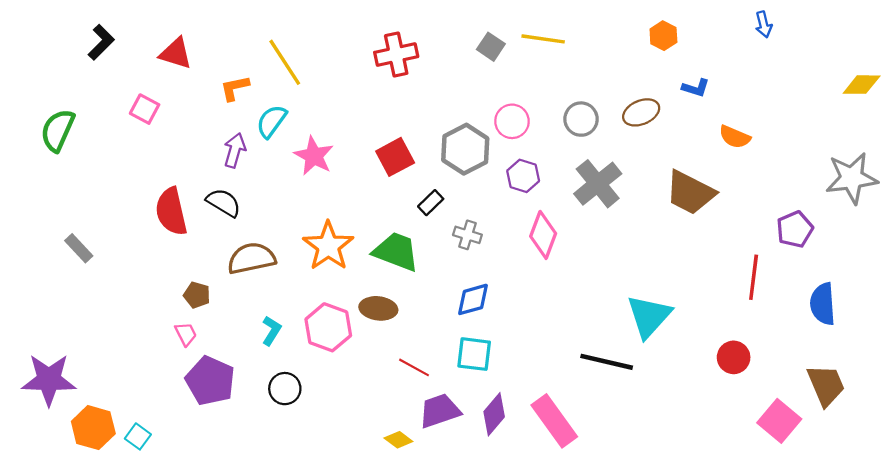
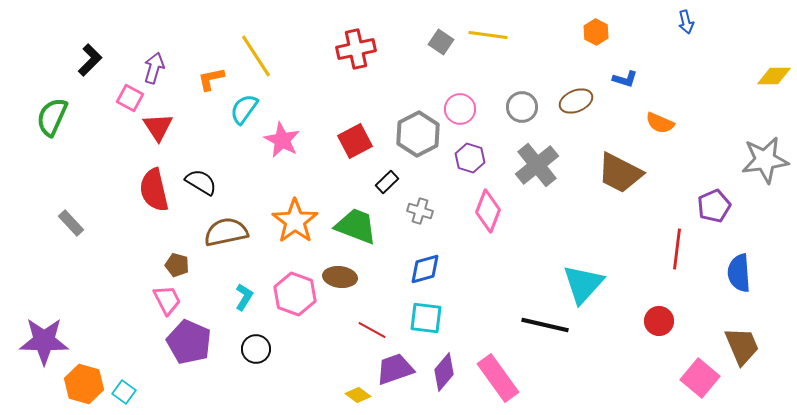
black L-shape: (101, 42) -> (90, 60), moved
red triangle: (176, 53) -> (158, 127), moved, turned 40
purple arrow: (235, 150) -> (154, 68), moved
pink trapezoid: (186, 334) -> (167, 300), size x1.4

